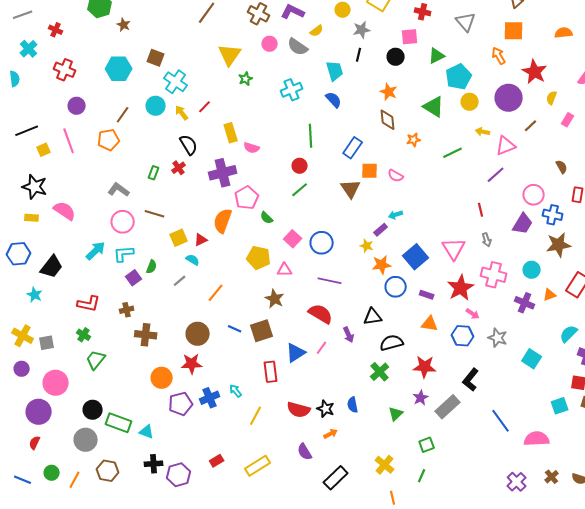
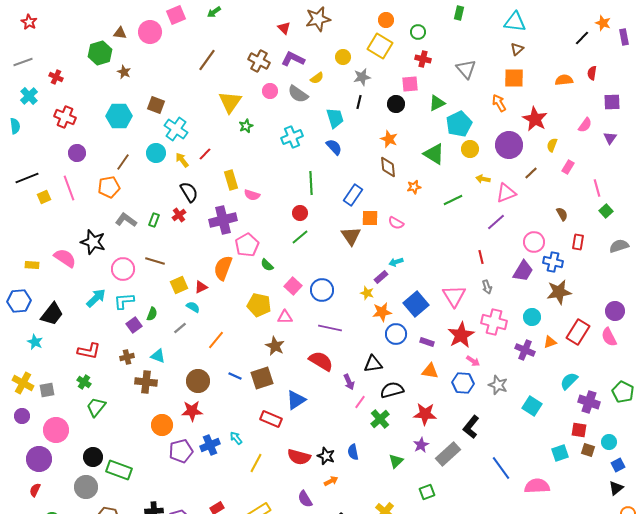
black star: (35, 187) -> (93, 242), moved
gray L-shape: (119, 190) -> (126, 220), moved
pink line: (322, 348) -> (360, 402), moved
red rectangle: (271, 372) -> (271, 419), turned -60
cyan triangle: (147, 432) -> (158, 356), moved

